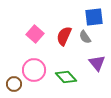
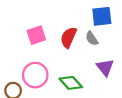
pink square: (35, 34) -> (36, 35), turned 30

